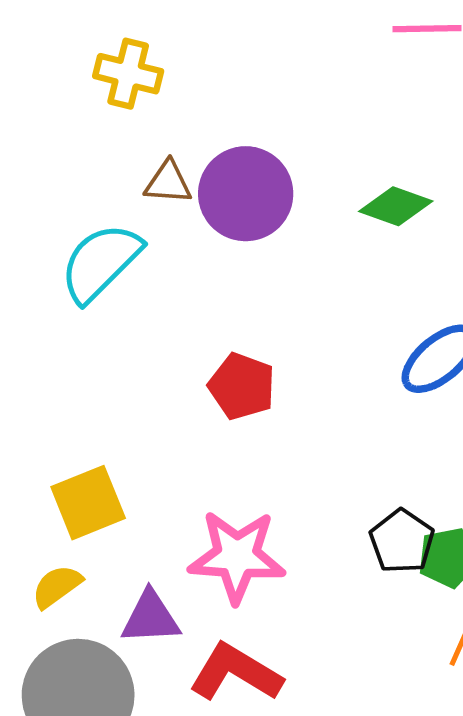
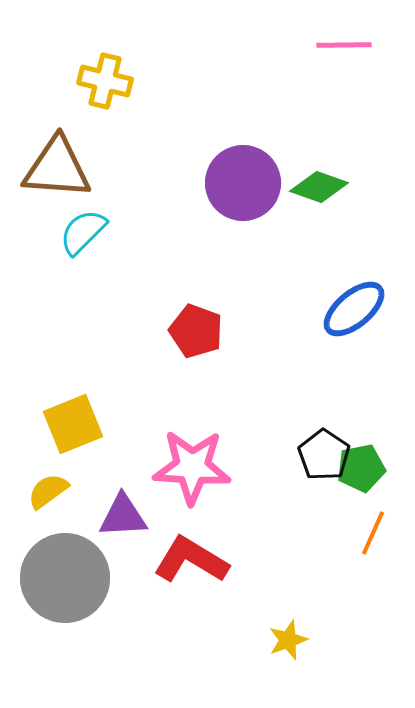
brown triangle: (168, 182) -> (57, 168), moved, size x1.8
purple circle: (246, 194) -> (243, 183), moved
cyan semicircle: (101, 262) -> (83, 232), size x0.7

